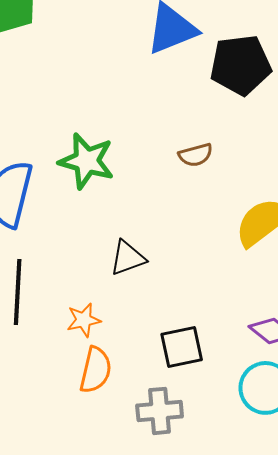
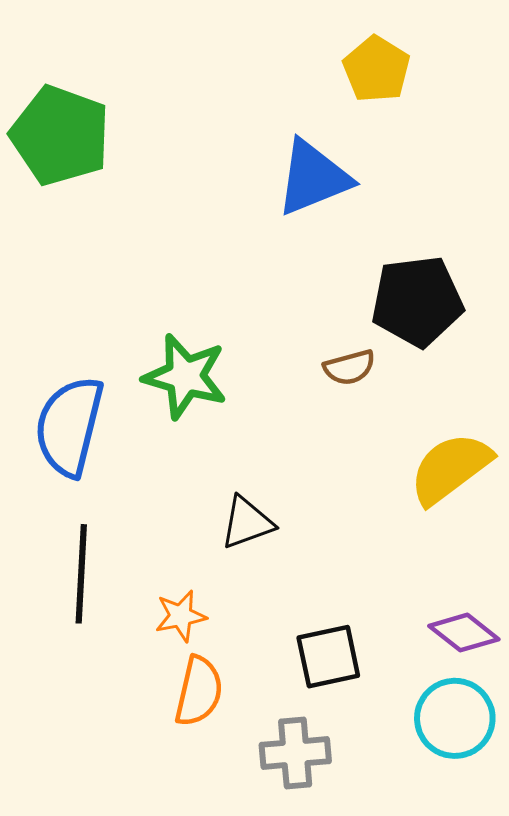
black pentagon: (241, 65) -> (417, 301), moved

